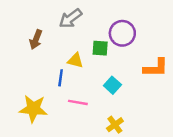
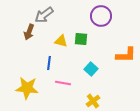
gray arrow: (70, 18) -> (44, 15), moved
purple circle: (122, 33) -> (101, 16), moved
yellow triangle: (75, 60) -> (61, 41), moved

